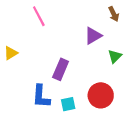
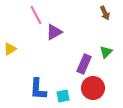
purple triangle: (93, 36) -> (54, 32), moved
purple rectangle: (61, 69) -> (84, 64), moved

